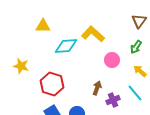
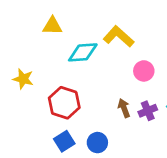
brown arrow: (97, 88) -> (124, 108), turned -40
purple cross: (113, 100) -> (148, 111), moved

